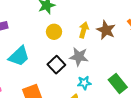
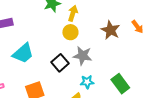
yellow arrow: (84, 30) -> (73, 13), moved
yellow circle: (54, 32) -> (70, 32), moved

